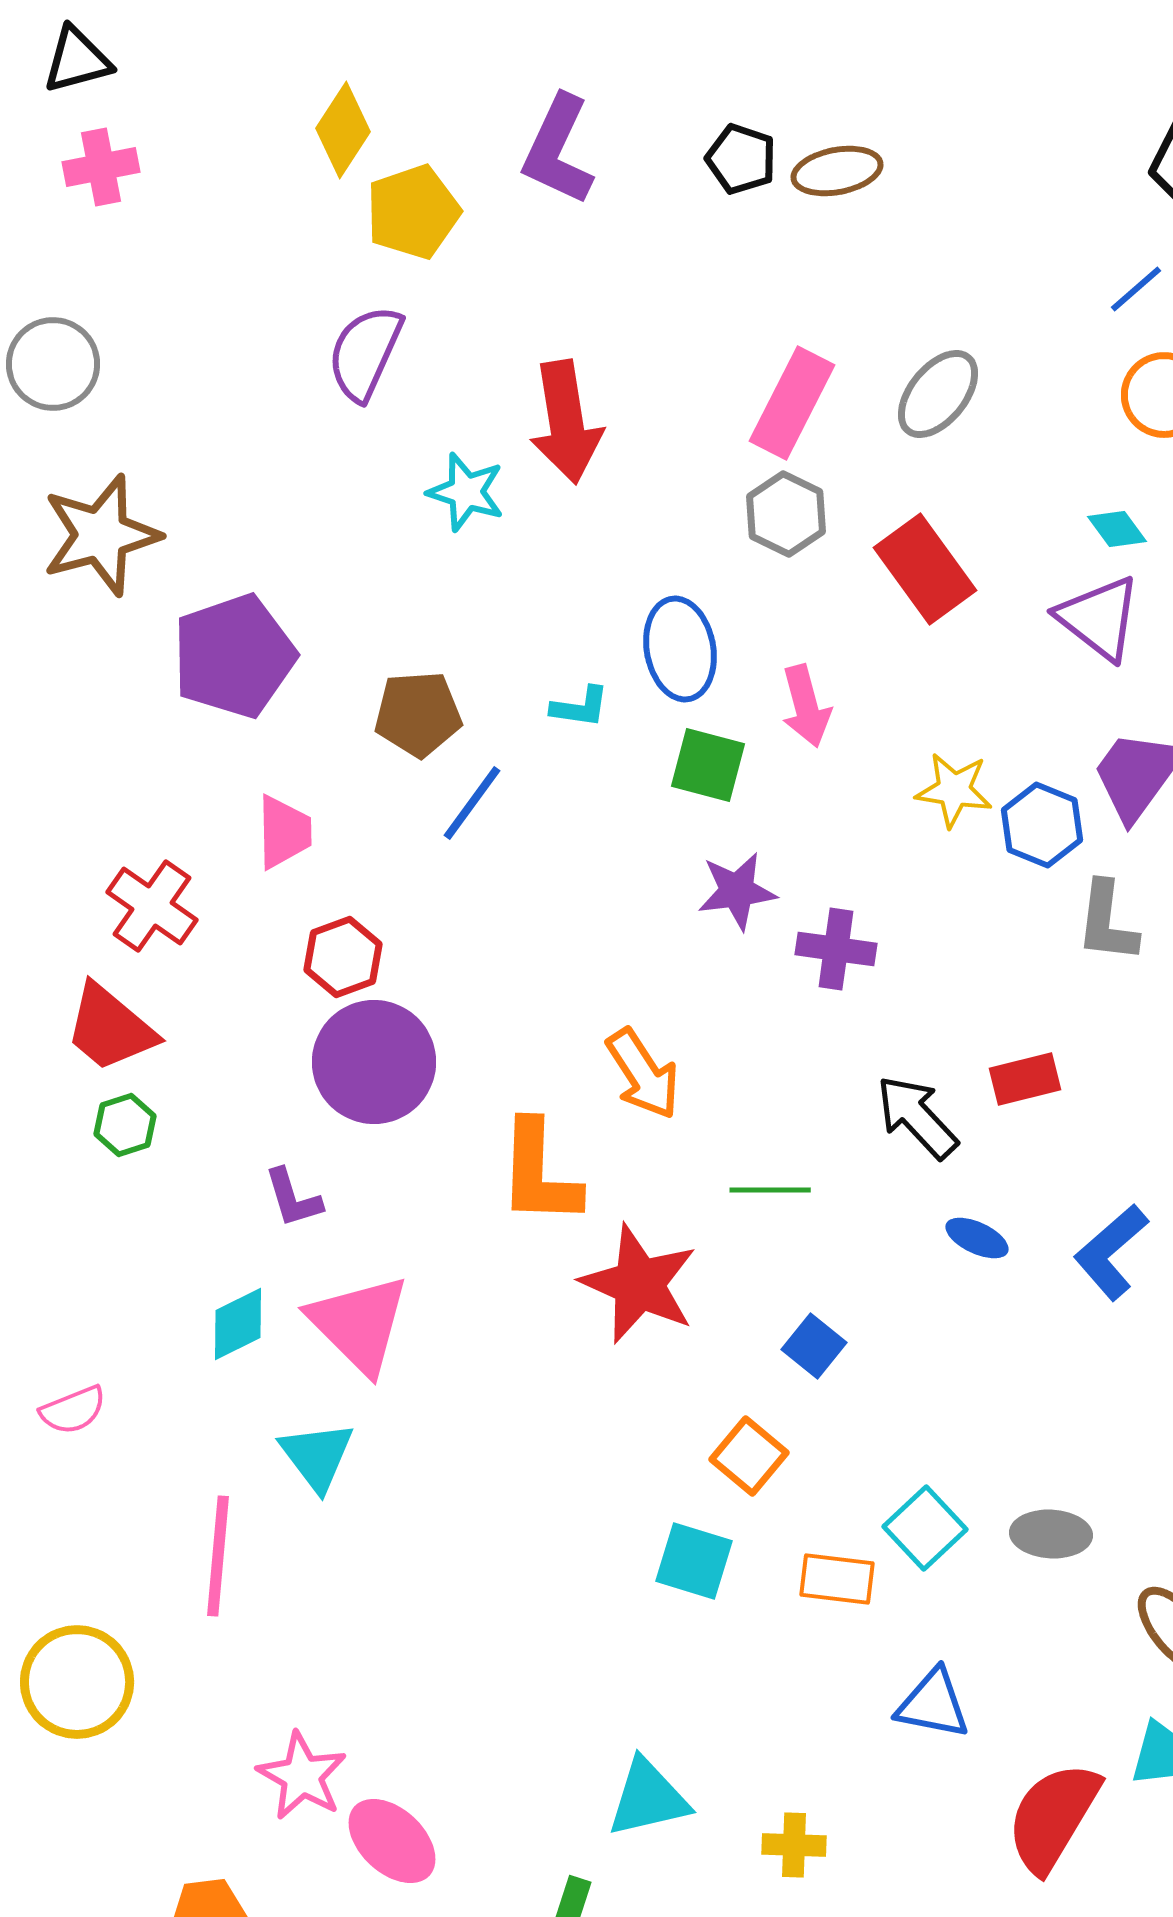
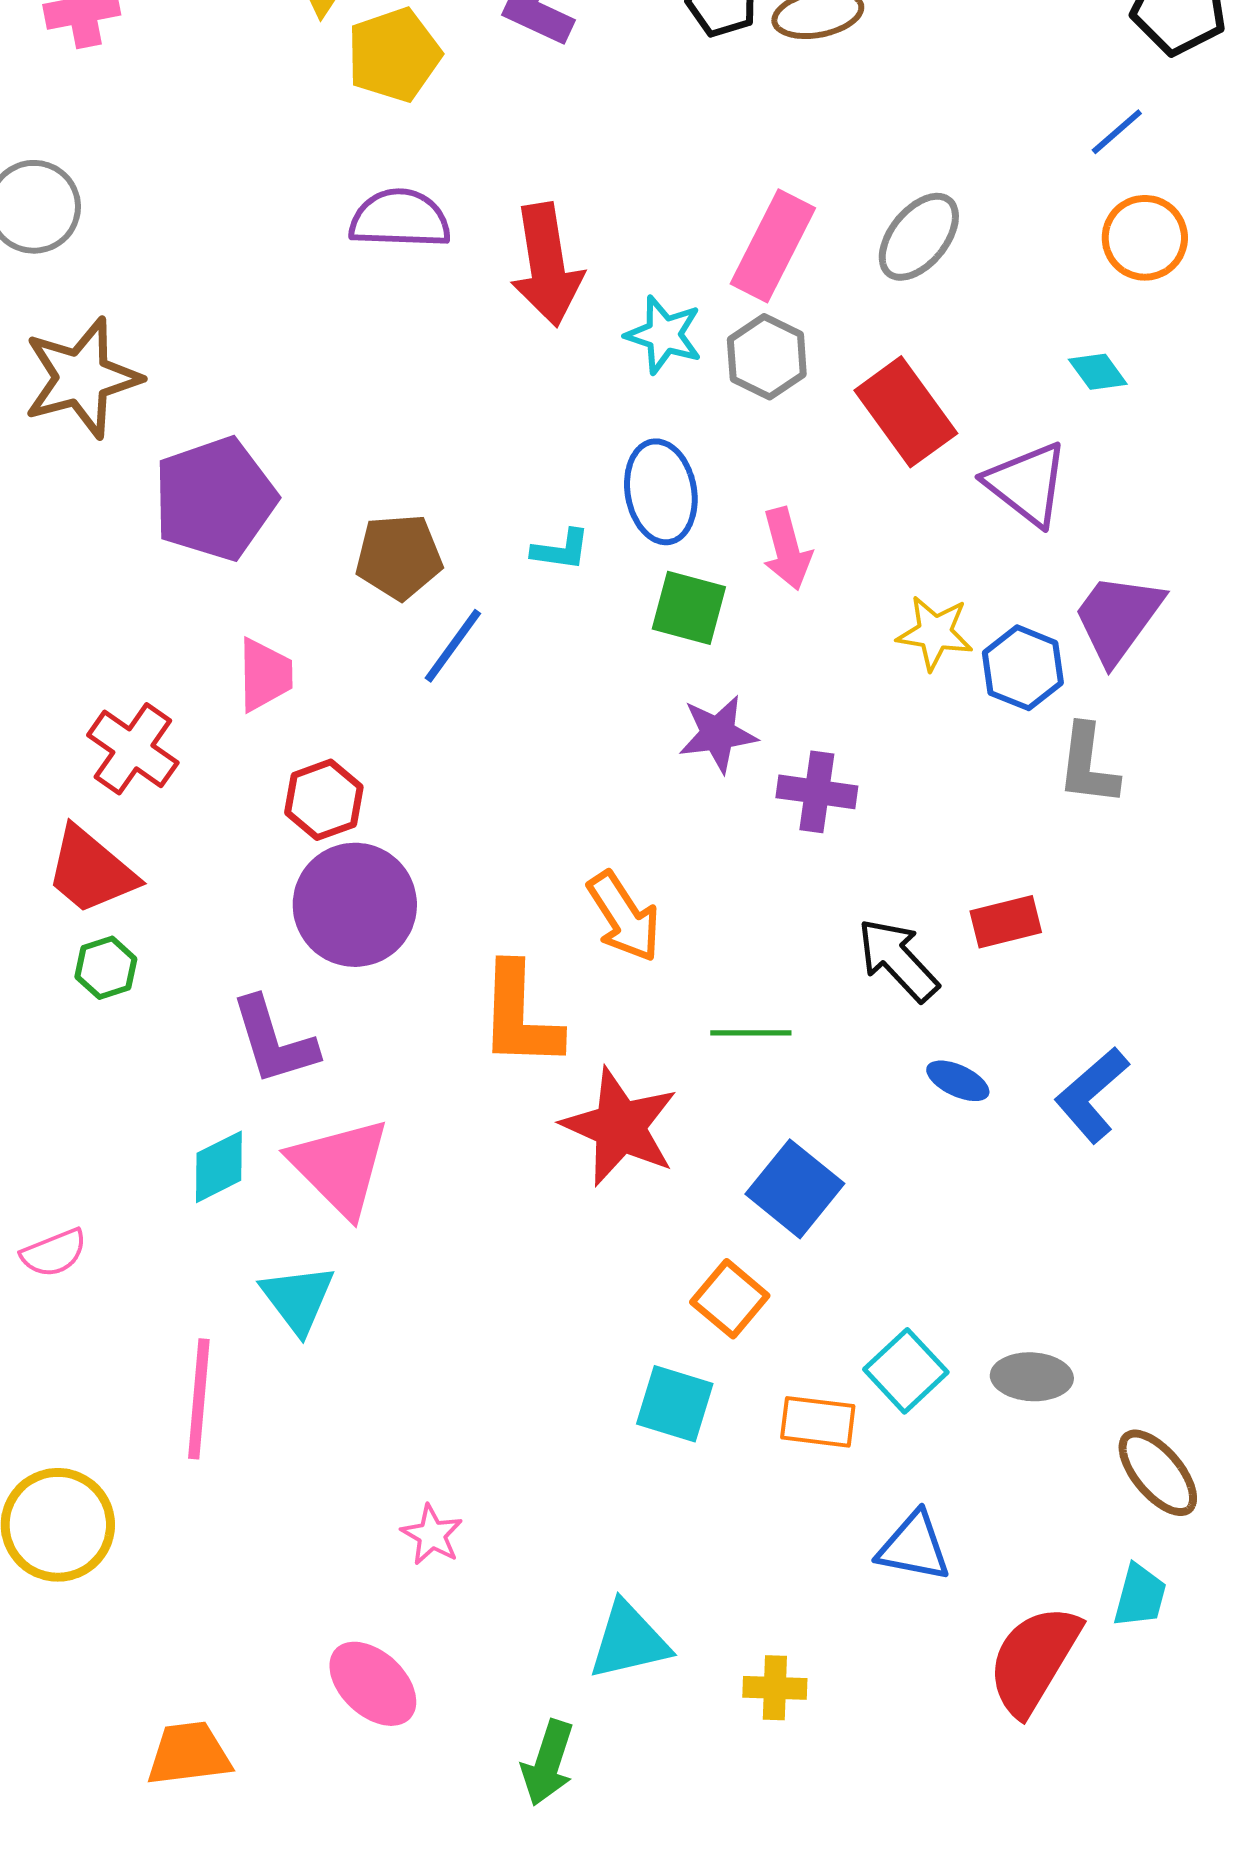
purple semicircle: (365, 353) -> (400, 219), moved, turned 68
cyan star: (466, 492) -> (664, 335), moved
purple triangle: (1099, 618) -> (1027, 484), moved
purple L-shape: (293, 1198) -> (274, 1041), size x1.5
blue square: (814, 1346) -> (795, 1189), size x1.5
pink star: (302, 1776) -> (432, 1535), moved, size x0.7

